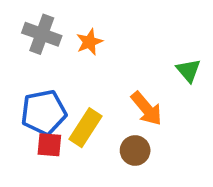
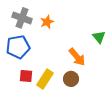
blue pentagon: (44, 112) -> (18, 47), moved
yellow rectangle: (86, 128) -> (45, 79), moved

